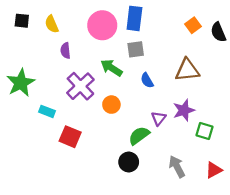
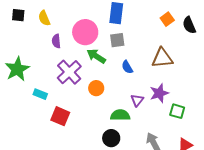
pink circle: (102, 25) -> (85, 32), moved
green semicircle: (139, 136) -> (120, 115), turned 36

